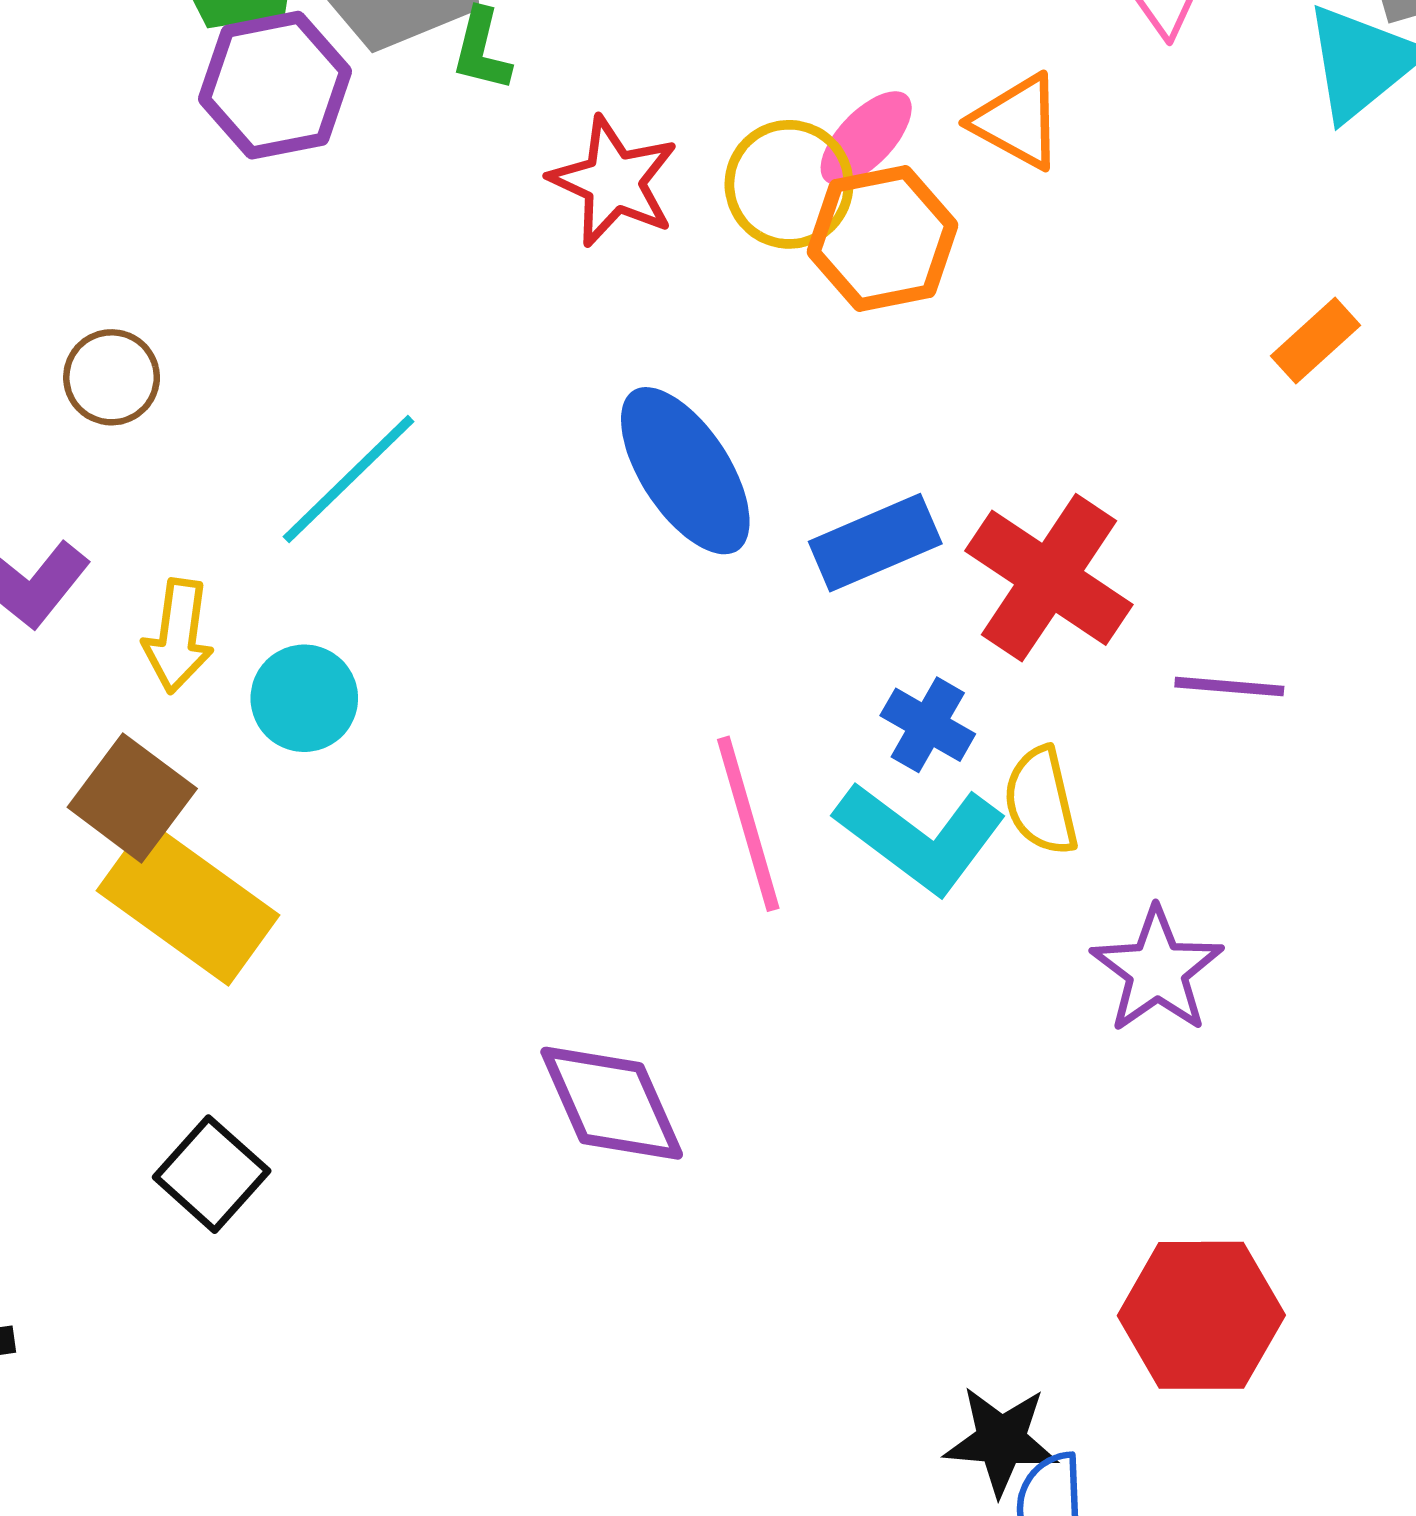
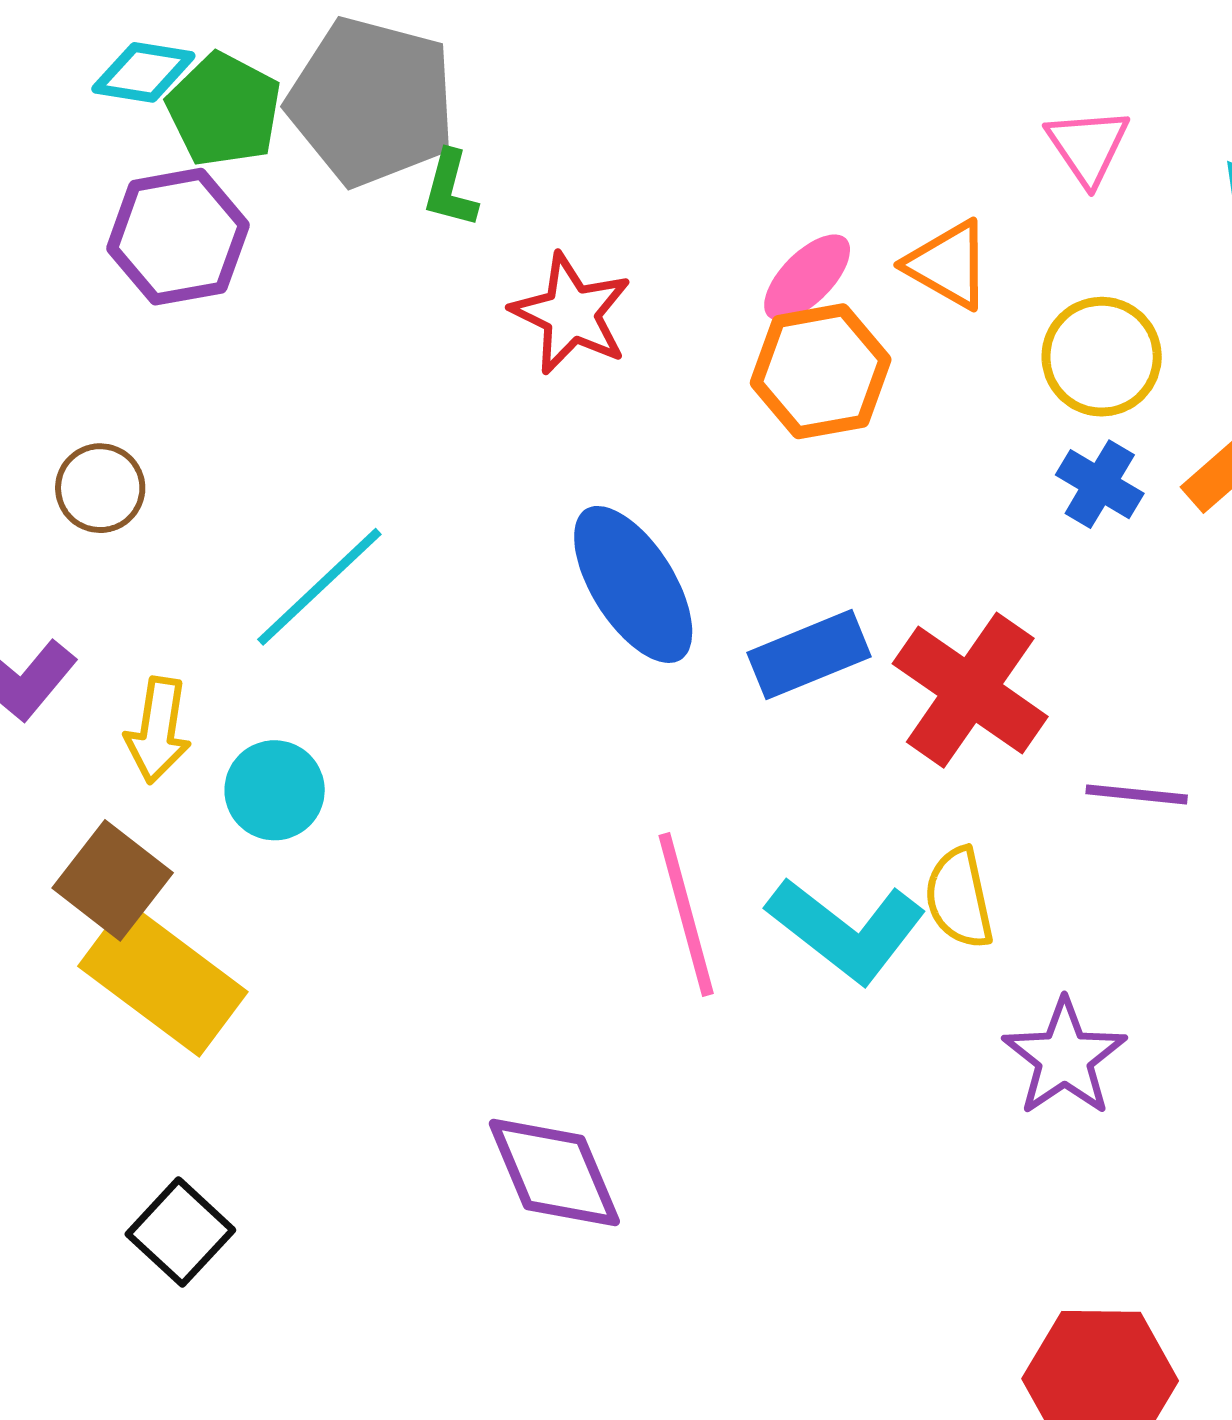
purple hexagon: (275, 85) -> (178, 237), moved
yellow circle: (789, 184) -> (1102, 357), moved
blue cross: (928, 725) -> (1100, 484), moved

